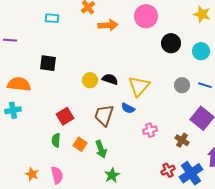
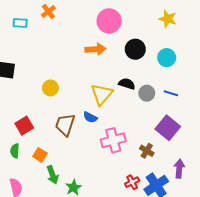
cyan rectangle: (52, 18) -> (20, 23), moved
orange arrow: (108, 25) -> (95, 49), moved
black semicircle: (110, 79) -> (127, 84), moved
pink cross: (150, 130) -> (113, 140), size x1.6
green arrow: (101, 149) -> (53, 175), moved

